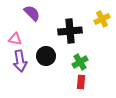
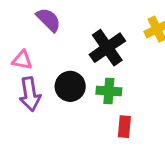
black cross: (70, 31) -> (107, 48), turned -30
green cross: (80, 62) -> (109, 91), moved, turned 35

